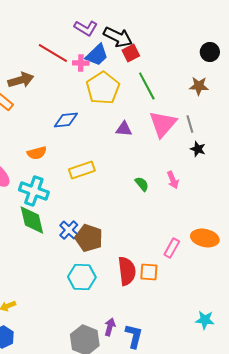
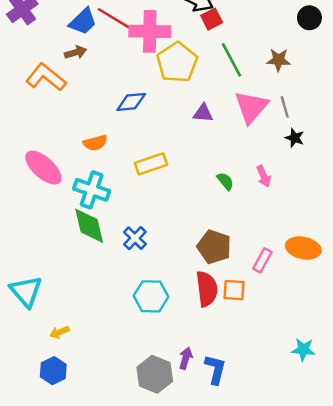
blue trapezoid: (97, 55) -> (83, 22), moved
pink cross: (81, 63) -> (150, 31), size x2.0
brown arrow: (21, 80) -> (76, 52), size x0.7
brown star: (199, 86) -> (279, 60), moved
brown pentagon: (89, 238) -> (214, 247), moved

